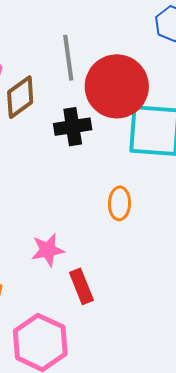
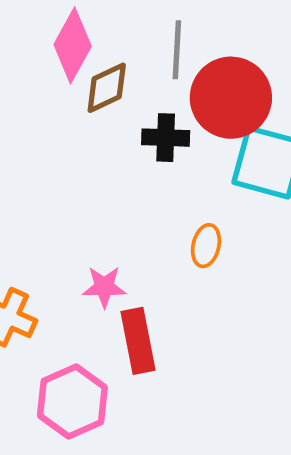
red rectangle: (81, 286) -> (138, 341), size x1.4

